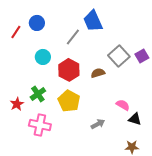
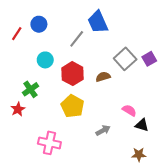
green cross: (38, 94) -> (30, 89), moved
pink cross: (40, 125) -> (49, 143), moved

